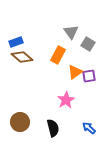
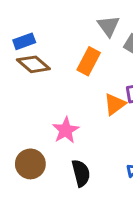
orange triangle: (75, 72) -> (115, 104), moved
pink star: (66, 100) -> (66, 130), moved

